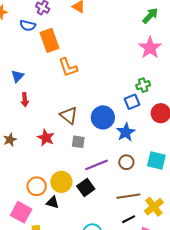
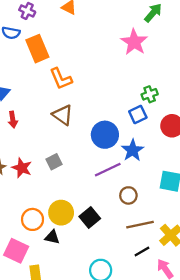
pink star: (150, 48) -> (134, 42), moved
brown triangle: (69, 115) -> (63, 115), moved
red star: (46, 138) -> (22, 168), moved
gray square: (78, 142) -> (54, 162), moved, turned -32
brown circle: (126, 162) -> (128, 195), moved
purple line: (97, 165) -> (108, 170), moved

